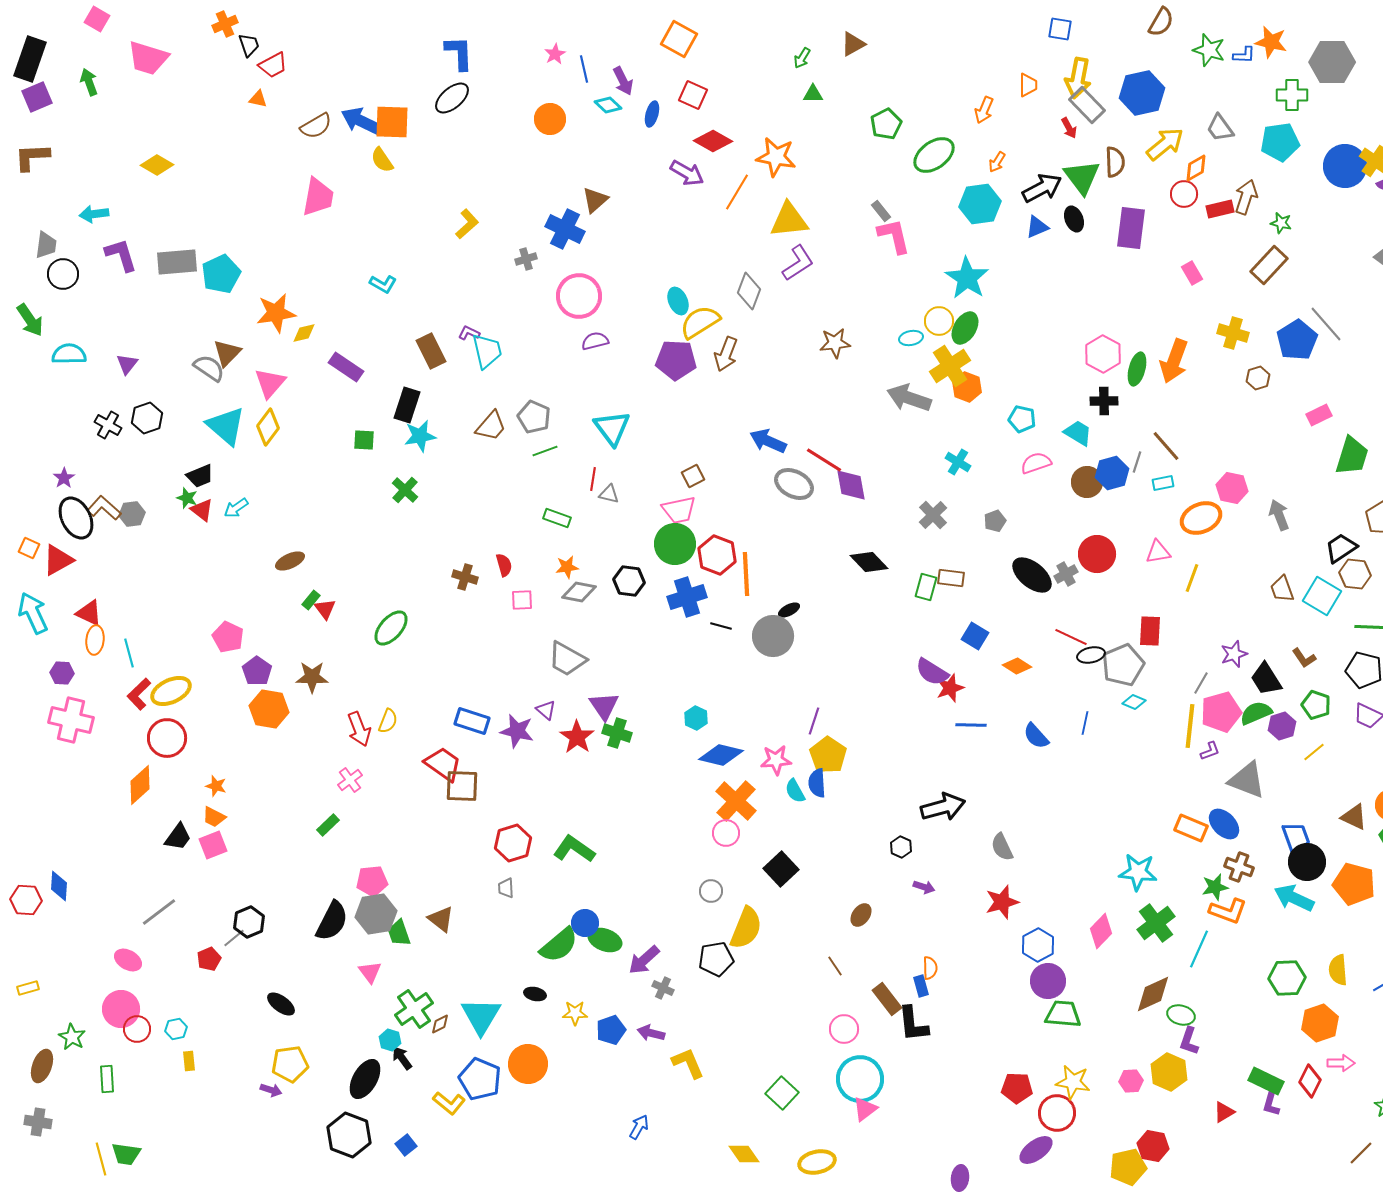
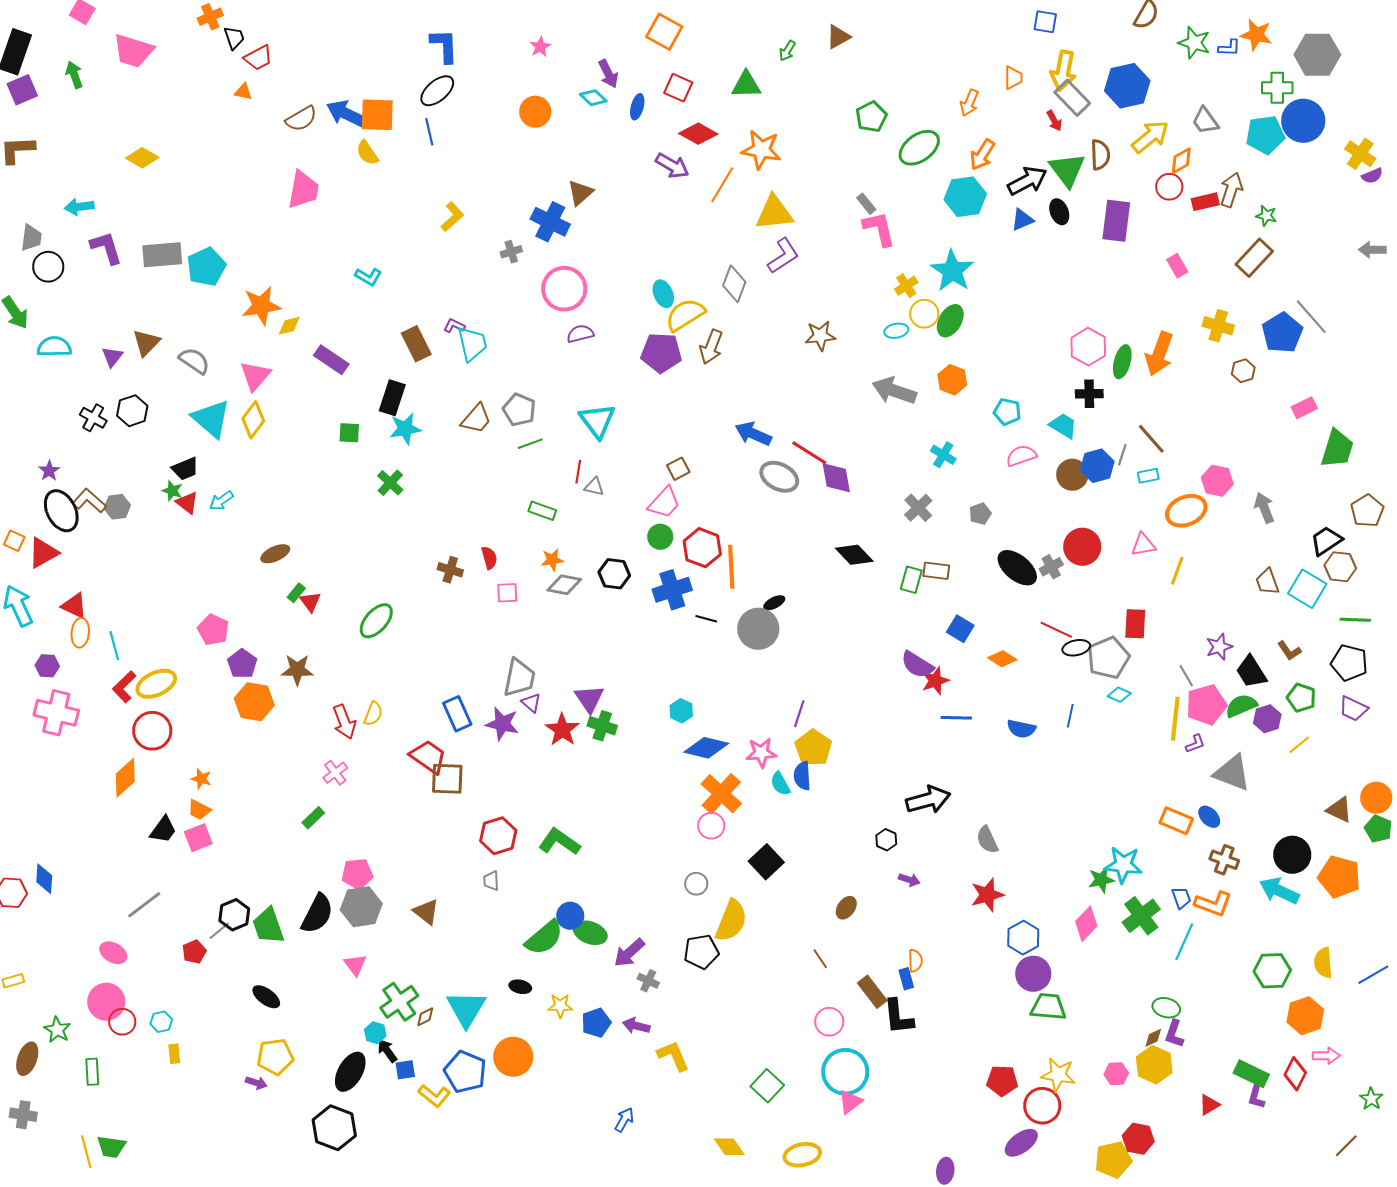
blue line: (584, 69) -> (429, 132), moved
green triangle: (813, 94) -> (746, 85), moved, size x1.5
orange arrow: (997, 162) -> (982, 155), size x1.5
blue circle: (1345, 166) -> (1303, 121), moved
brown triangle: (227, 353) -> (146, 343), moved
yellow cross: (950, 366) -> (906, 286), moved, size x0.6
pink trapezoid: (679, 510) -> (664, 503), turned -36
green circle: (675, 544) -> (660, 537), size x0.6
gray trapezoid: (567, 659) -> (519, 678), moved, turned -108
gray line: (1201, 683) -> (1186, 676), turned -60
blue rectangle: (472, 721) -> (457, 714), turned 48
blue semicircle: (1036, 736) -> (1021, 729), turned -36
blue ellipse: (1224, 824) -> (1209, 817), size x0.7
blue trapezoid: (1296, 838) -> (1181, 898), moved, size x0.7
green star: (1215, 887) -> (1101, 880), moved
green trapezoid: (399, 933) -> (268, 926), moved, size x1.4
brown diamond: (1153, 994) -> (1153, 1038), moved, size x0.5
blue square: (406, 1145) -> (405, 1070), moved, turned 30

